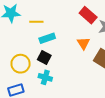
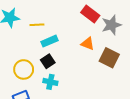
orange triangle: (84, 43) -> (88, 44), turned -32
black square: (44, 57) -> (48, 61), turned 32

